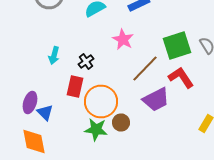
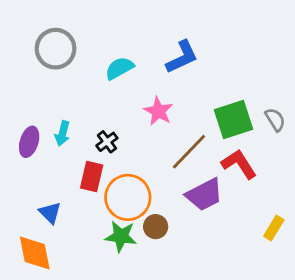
purple ellipse: (30, 102) -> (29, 142), moved

